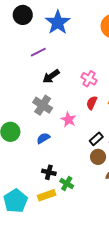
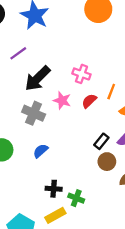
black arrow: (51, 76) -> (38, 78), size x1.4
red semicircle: (92, 103) -> (89, 101), turned 32
pink star: (68, 120) -> (62, 100), moved

